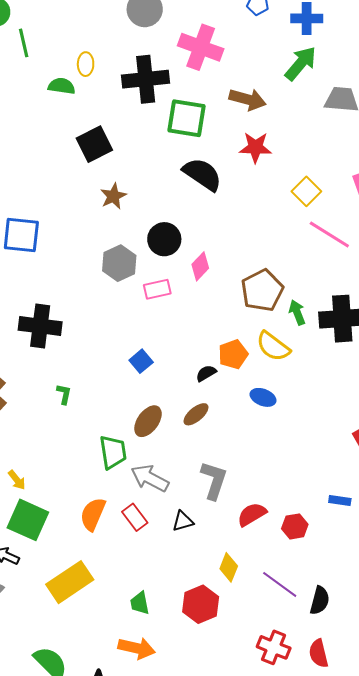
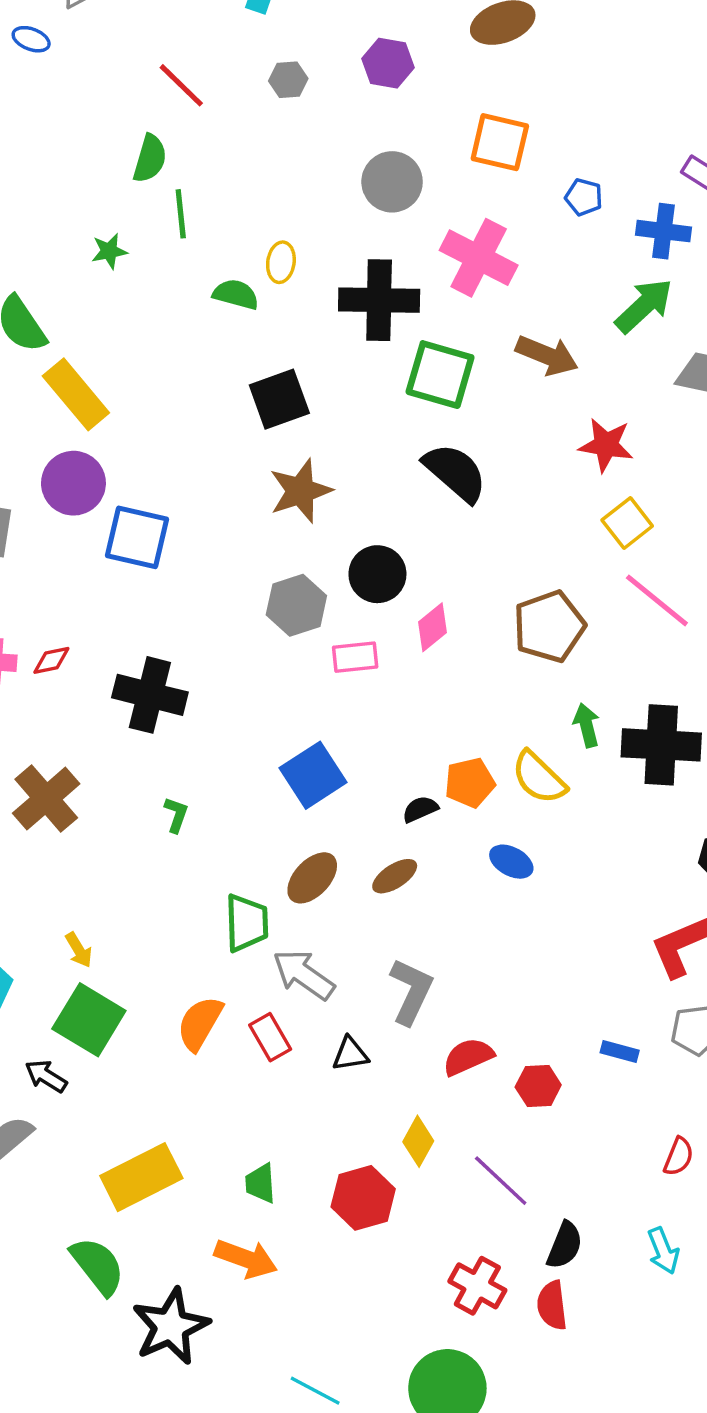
red star: (255, 147) -> (606, 445), moved
brown star: (113, 196) -> (300, 491), size x1.4
brown pentagon: (262, 290) -> (549, 626), moved
blue square: (141, 361) -> (313, 775), size x1.6
yellow rectangle: (70, 582) -> (141, 1177), moved
black semicircle: (320, 600) -> (565, 1245), moved

